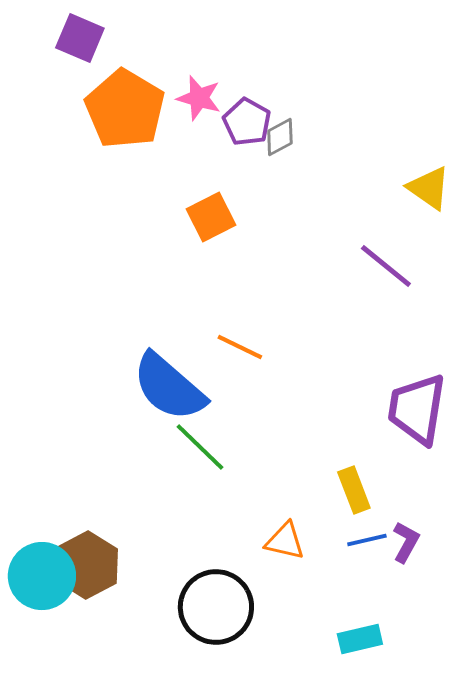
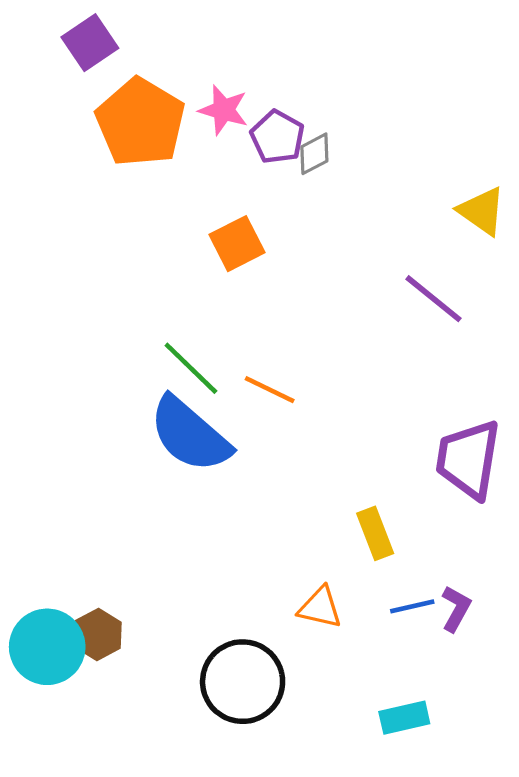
purple square: (80, 38) -> (90, 43), turned 33
green line: (200, 447) -> (191, 368), moved
yellow rectangle: (354, 490) -> (375, 533), moved
brown hexagon: (87, 565) -> (98, 634), size x0.7

